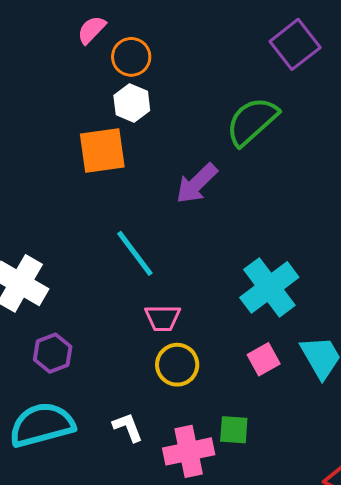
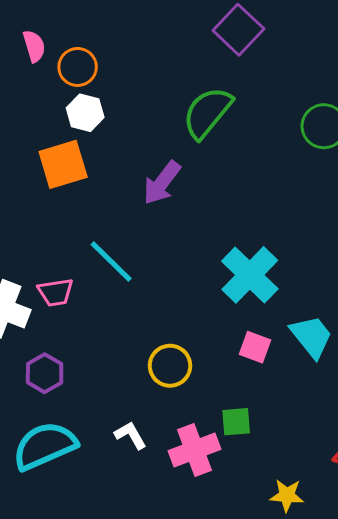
pink semicircle: (92, 30) -> (34, 46), turned 128
pink trapezoid: (163, 318) -> (56, 292), moved
pink square: (264, 359) -> (255, 347), turned -32

